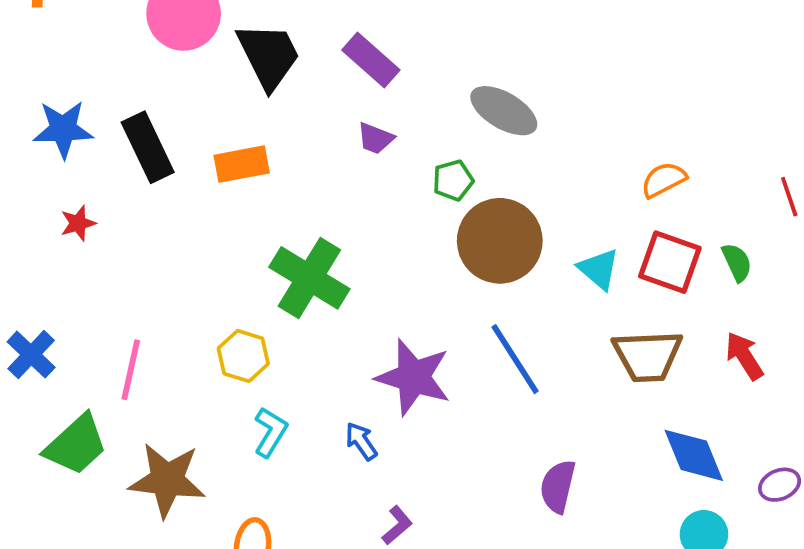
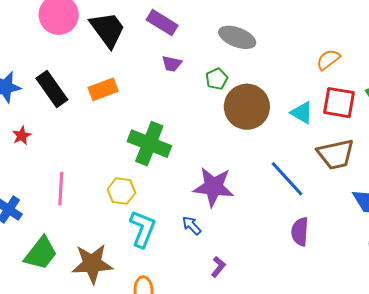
blue line: (515, 359) -> (287, 179), moved
pink line: (131, 370) -> (61, 189), moved
cyan L-shape: (270, 432) -> (143, 229), size x1.4

